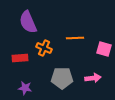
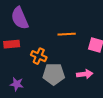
orange cross: (44, 48) -> (39, 56), moved
red rectangle: (20, 58) -> (12, 44), moved

